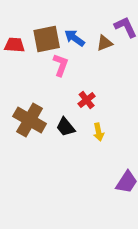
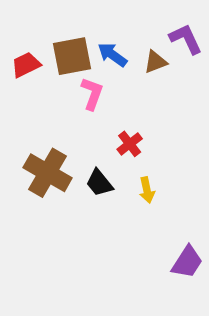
red trapezoid: (15, 45) -> (26, 65), turned -30

